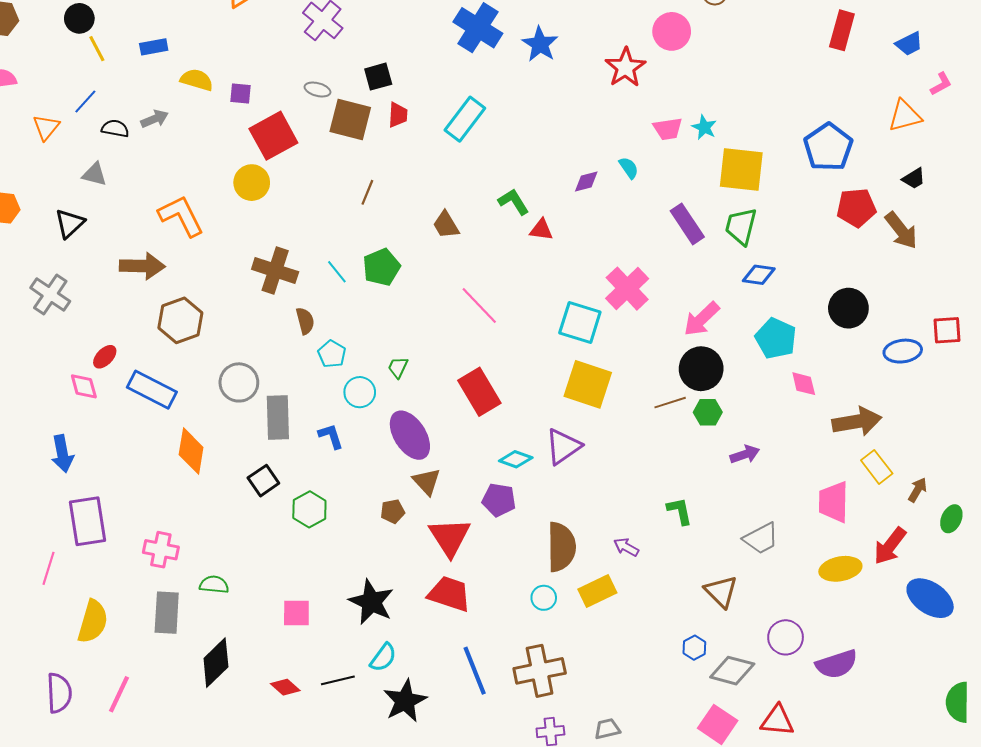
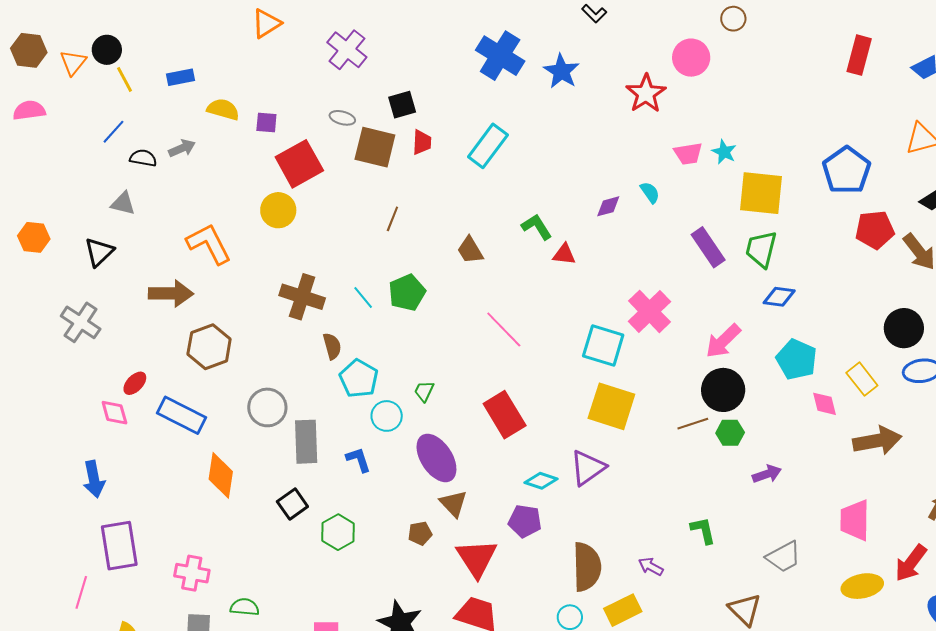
orange triangle: (46, 127) -> (73, 62), moved
black circle: (848, 308) -> (904, 328), moved
cyan pentagon: (332, 354) -> (359, 379), size x1.4
yellow rectangle: (877, 467) -> (862, 379), moved

